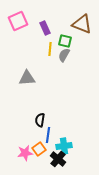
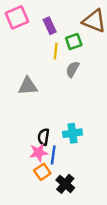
green square: (65, 41) -> (74, 41), turned -32
gray semicircle: (64, 55) -> (72, 69), moved
cyan cross: (64, 146) -> (72, 133), moved
pink star: (25, 153) -> (39, 153), moved

